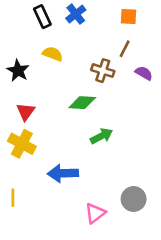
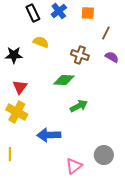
orange square: (128, 17) -> (88, 13), moved
brown line: (125, 49) -> (106, 33), moved
black star: (18, 71) -> (14, 55), turned -30

